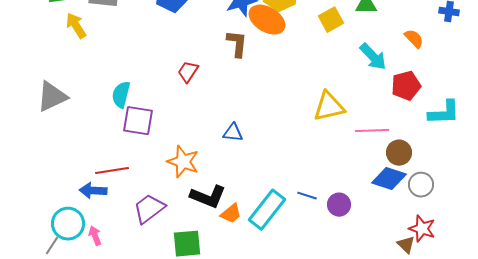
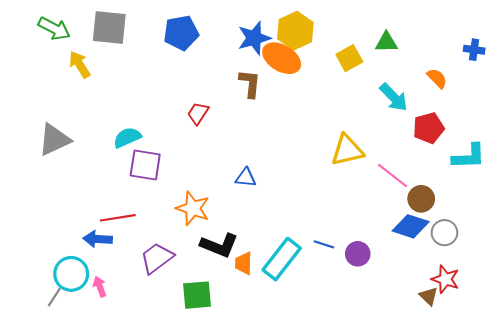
cyan semicircle: (121, 95) -> (127, 137), turned 52
pink line: (372, 131) -> (393, 176), turned 40
orange trapezoid: (231, 214) -> (244, 263), turned 130

